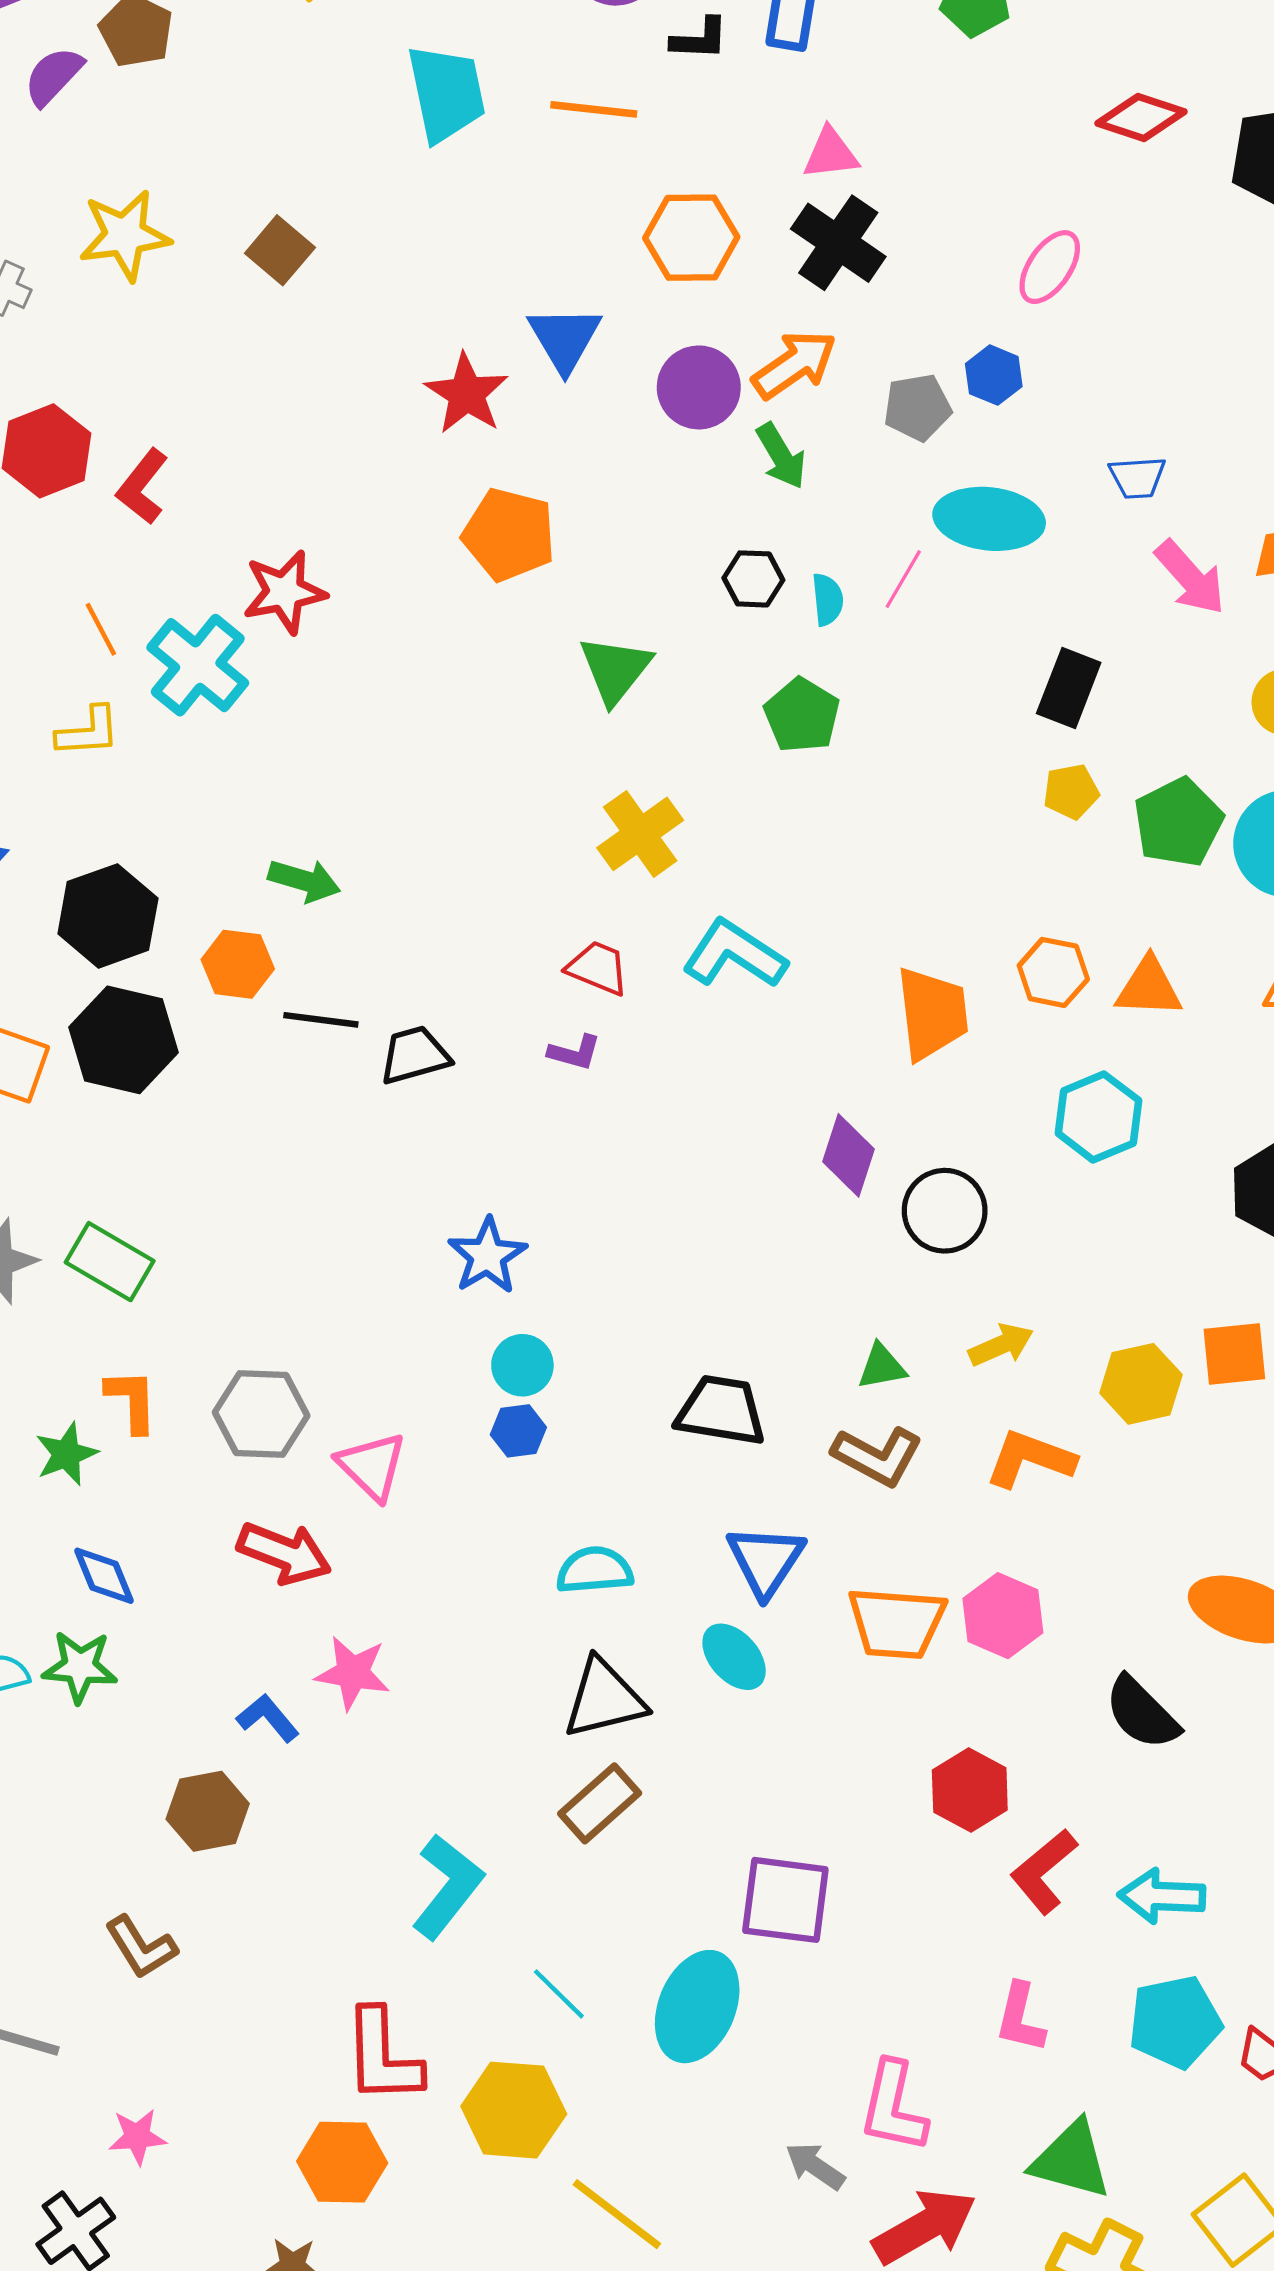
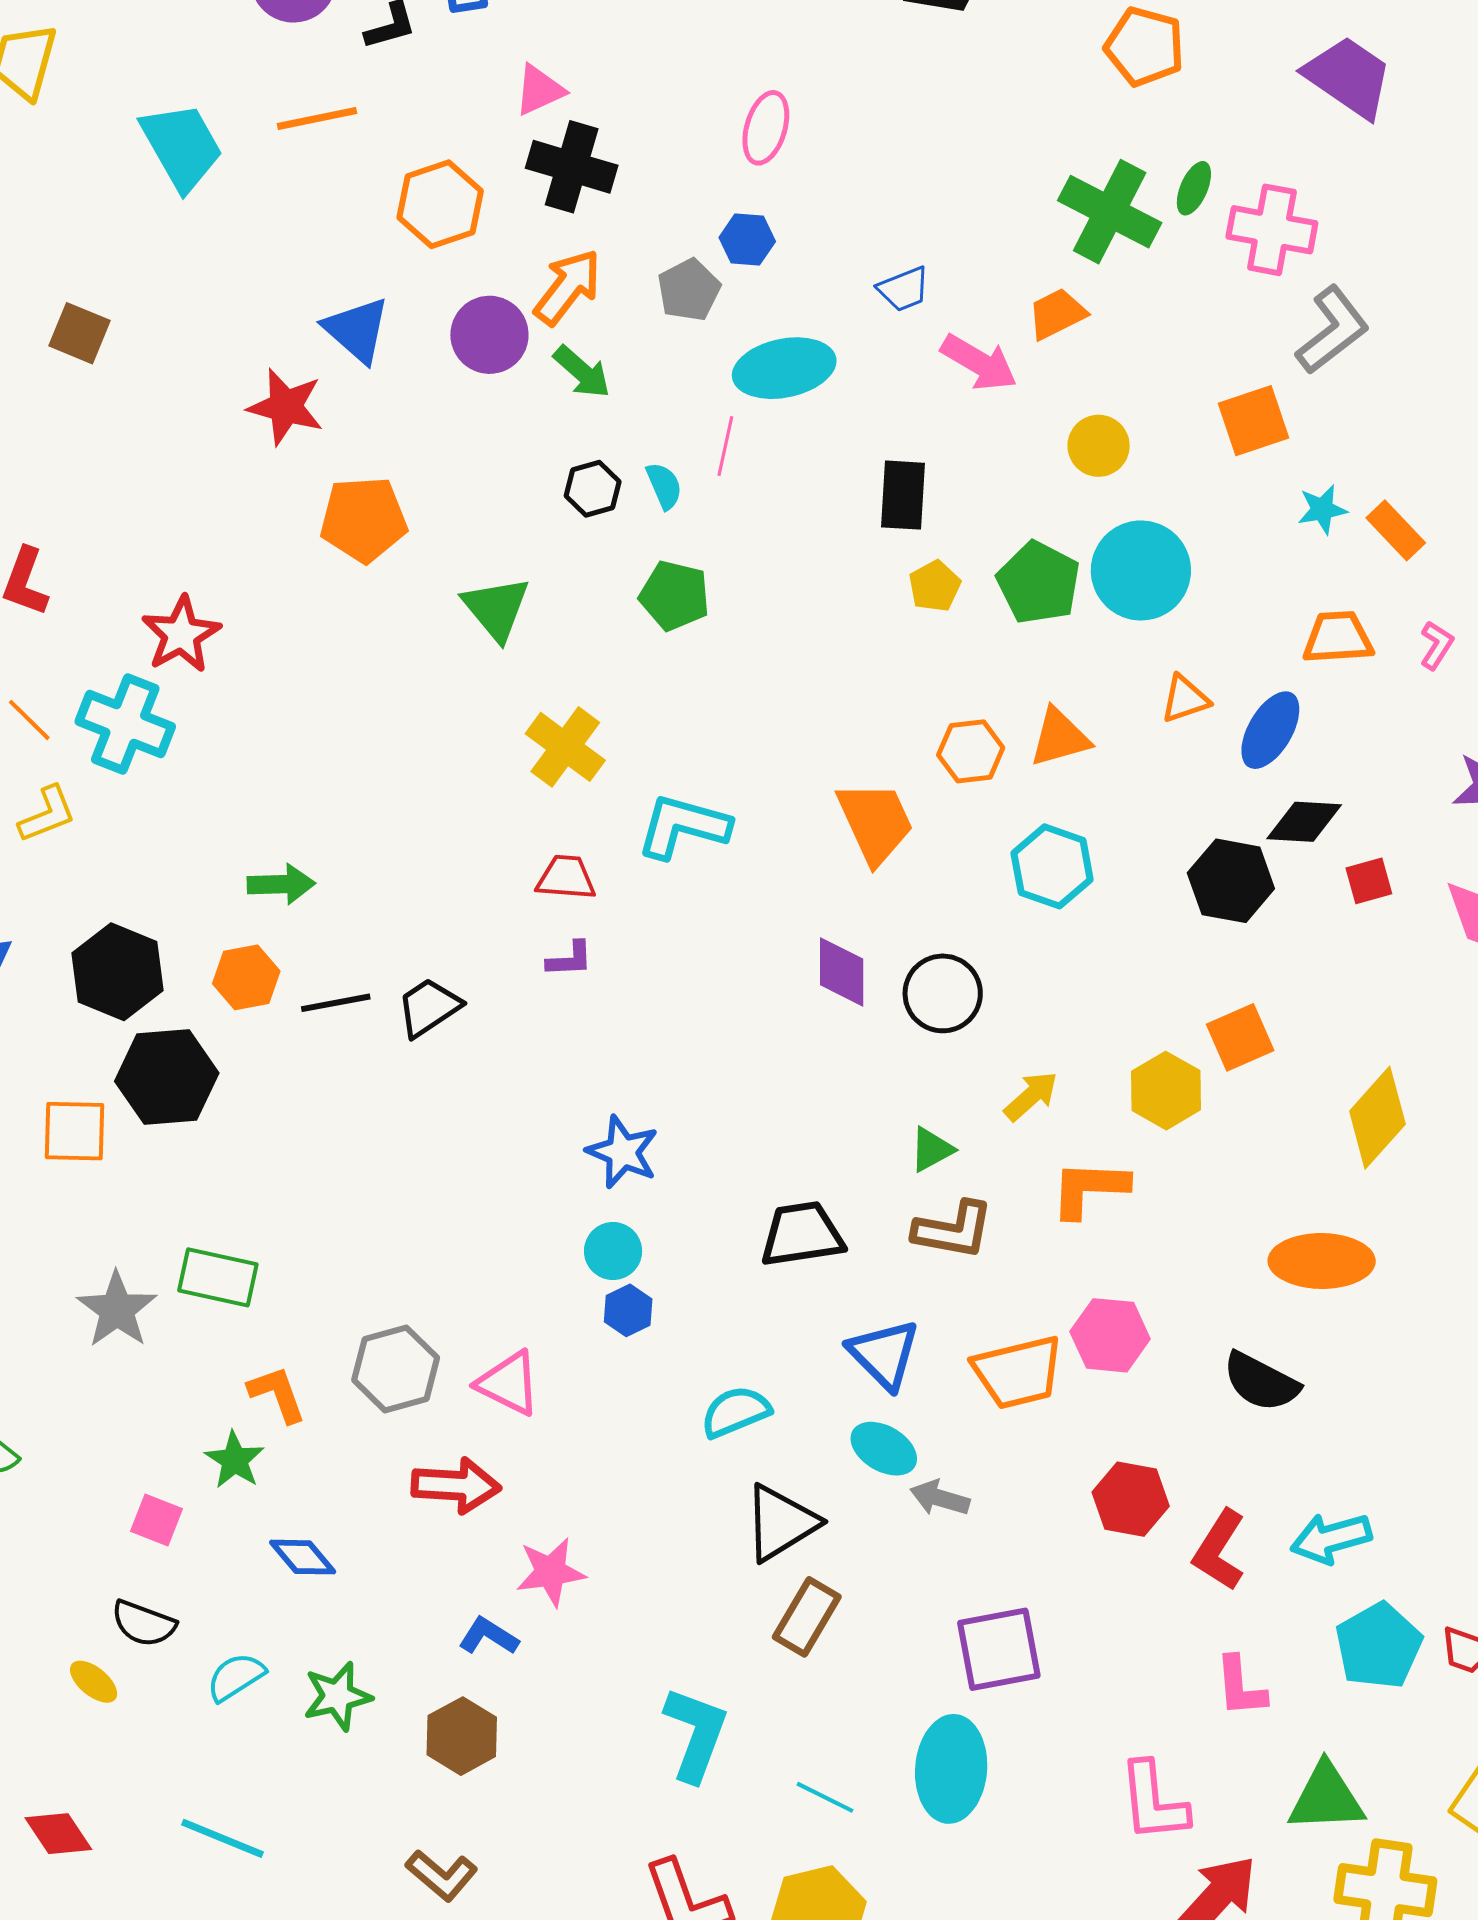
blue star: (487, 1256) -> (623, 1152), moved
green star: (80, 1667) -> (337, 1696), moved
gray arrow: (815, 2166) -> (940, 1498), moved

